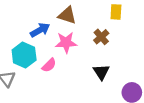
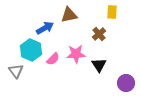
brown triangle: (67, 15) -> (69, 15), turned -30
pink star: (66, 43) -> (76, 54), moved

